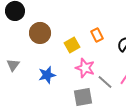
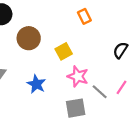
orange rectangle: (97, 35) -> (84, 16), moved
blue star: (47, 75) -> (36, 84), turned -30

